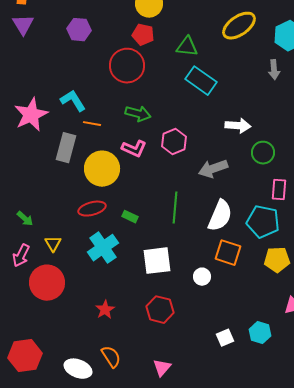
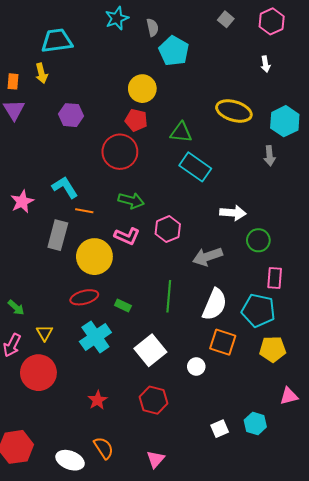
yellow ellipse: (239, 26) -> (234, 111), turned 52
pink star: (31, 115) -> (22, 202), size x0.7
white square: (157, 261) -> (150, 350), turned -32

